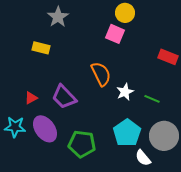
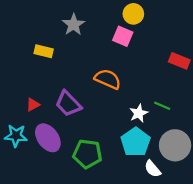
gray star: (58, 17) -> (74, 25), moved
orange semicircle: (101, 74) -> (108, 79), turned -40
white star: (125, 92) -> (139, 113), moved

